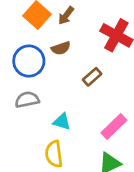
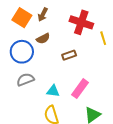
brown rectangle: (92, 77) -> (69, 55), turned 32
pink rectangle: (114, 126) -> (80, 89), moved

